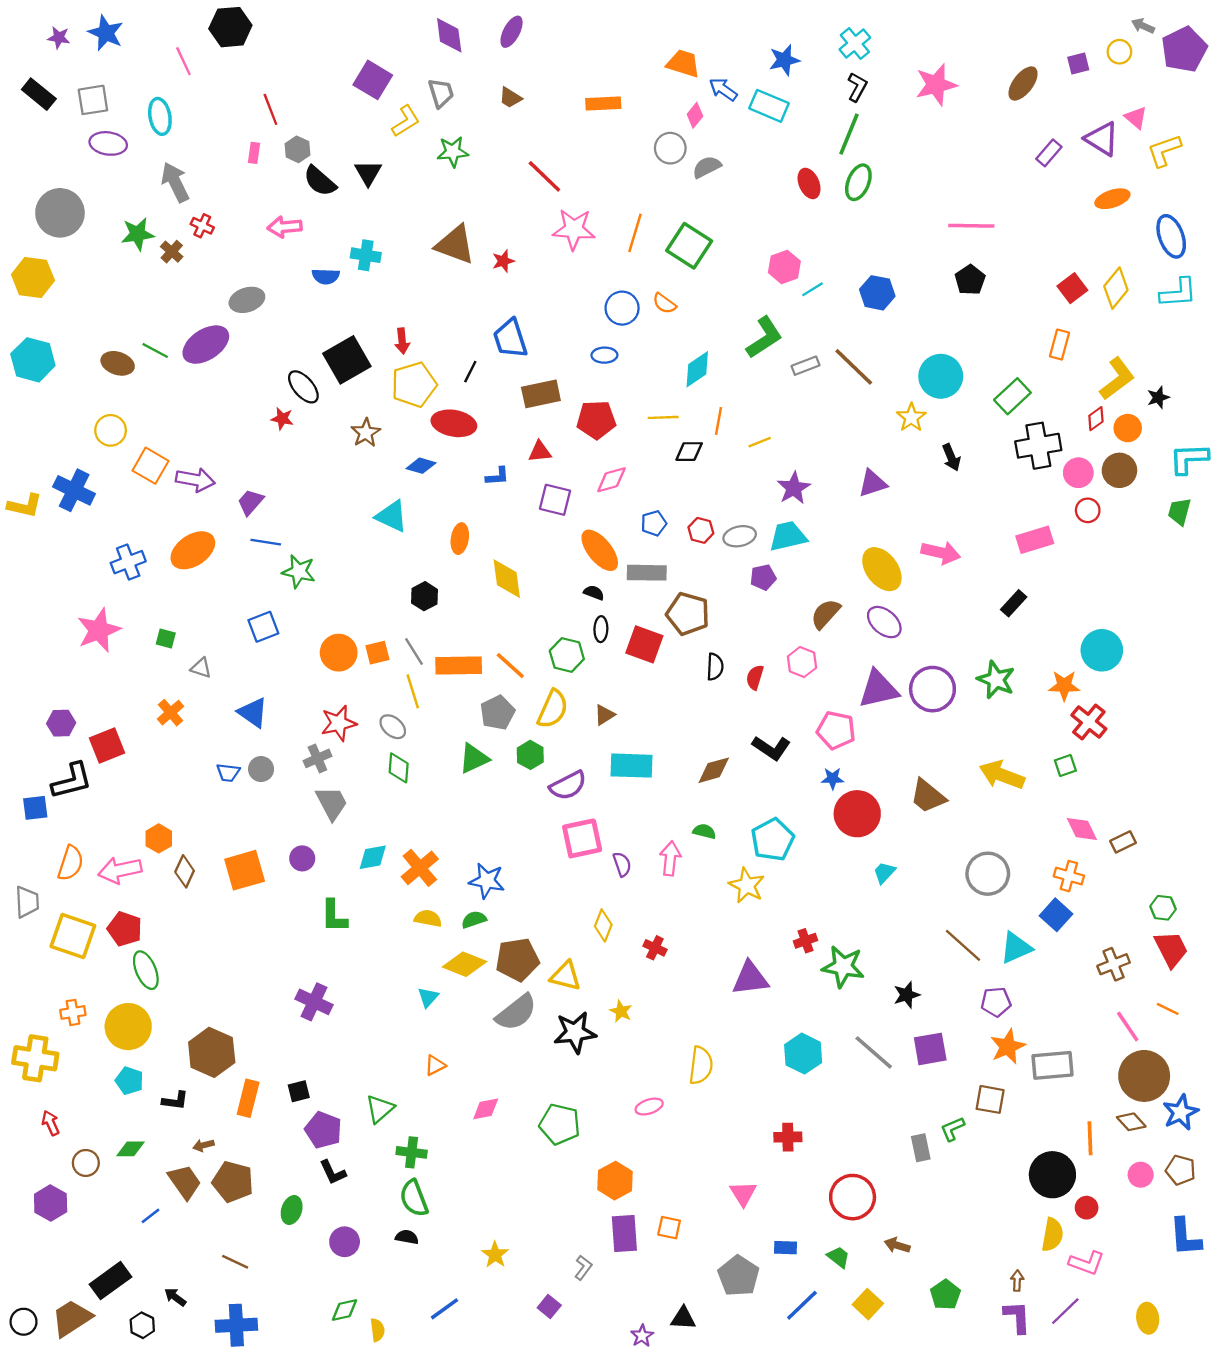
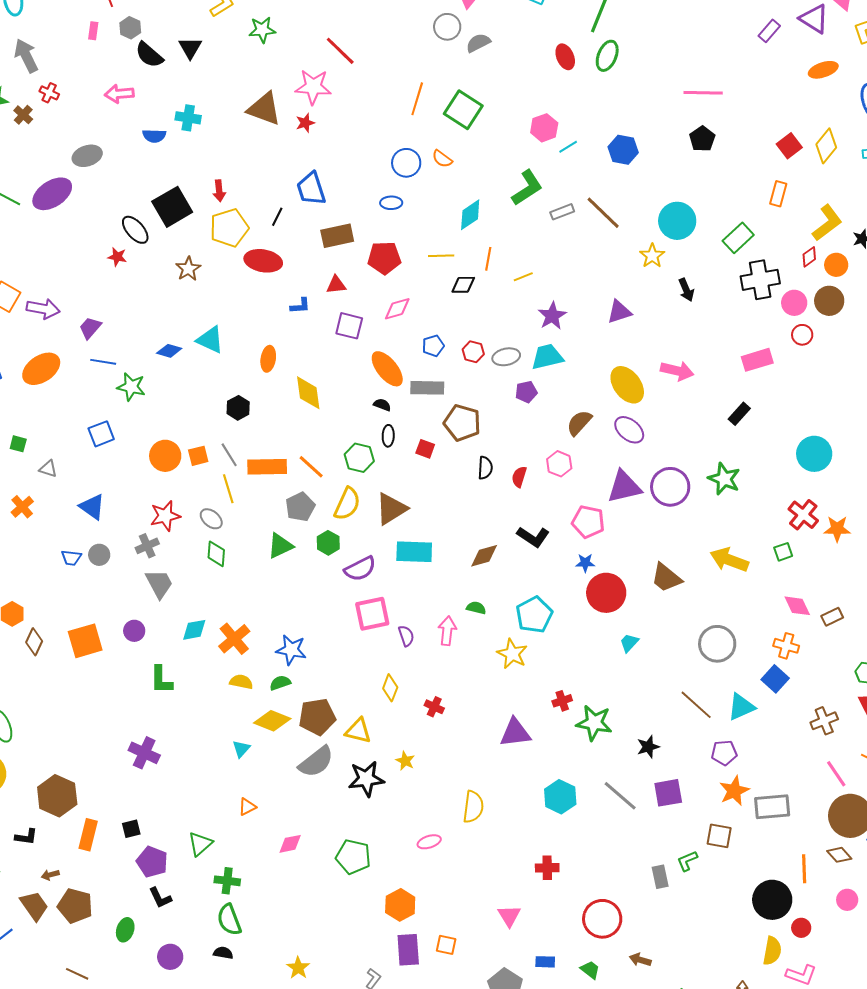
pink star: (574, 229) -> (313, 87), moved
blue diamond: (421, 466) -> (169, 351), moved
red square: (644, 644) -> (425, 449), size x0.6
orange star: (1064, 686) -> (837, 529), moved
brown triangle: (604, 715) -> (391, 509), size x1.8

